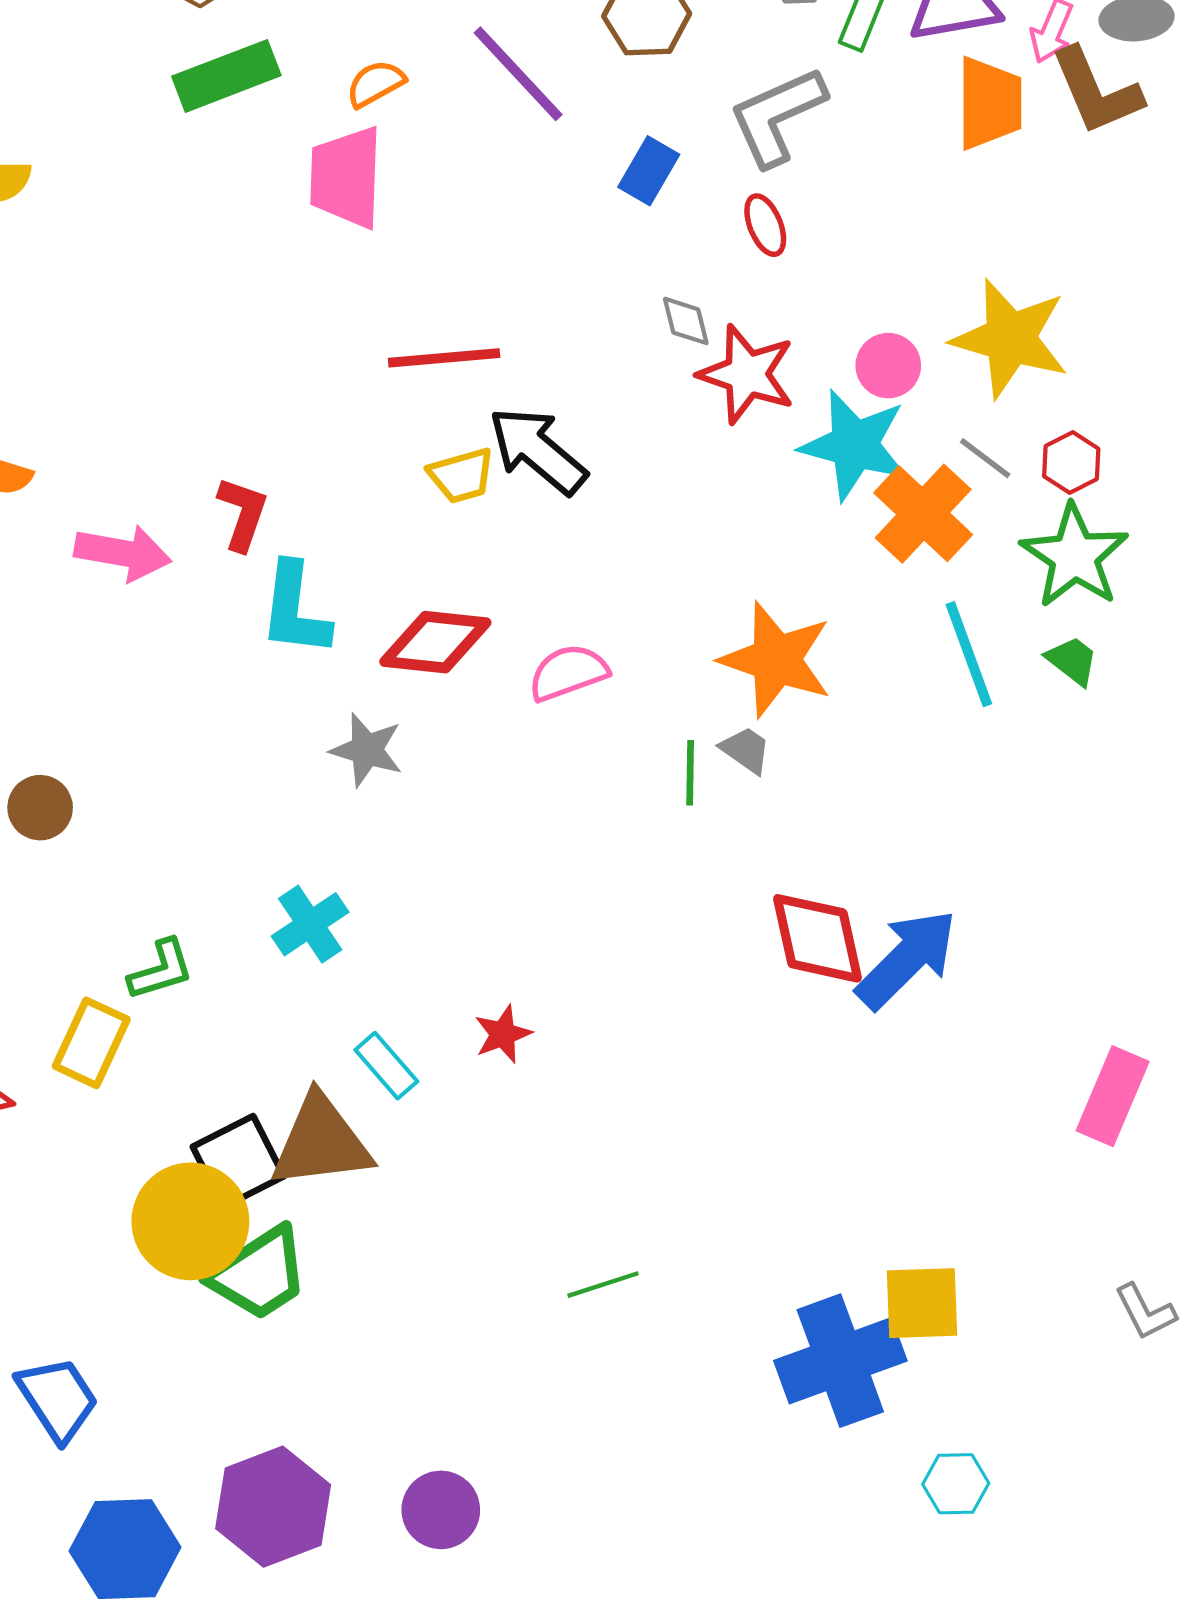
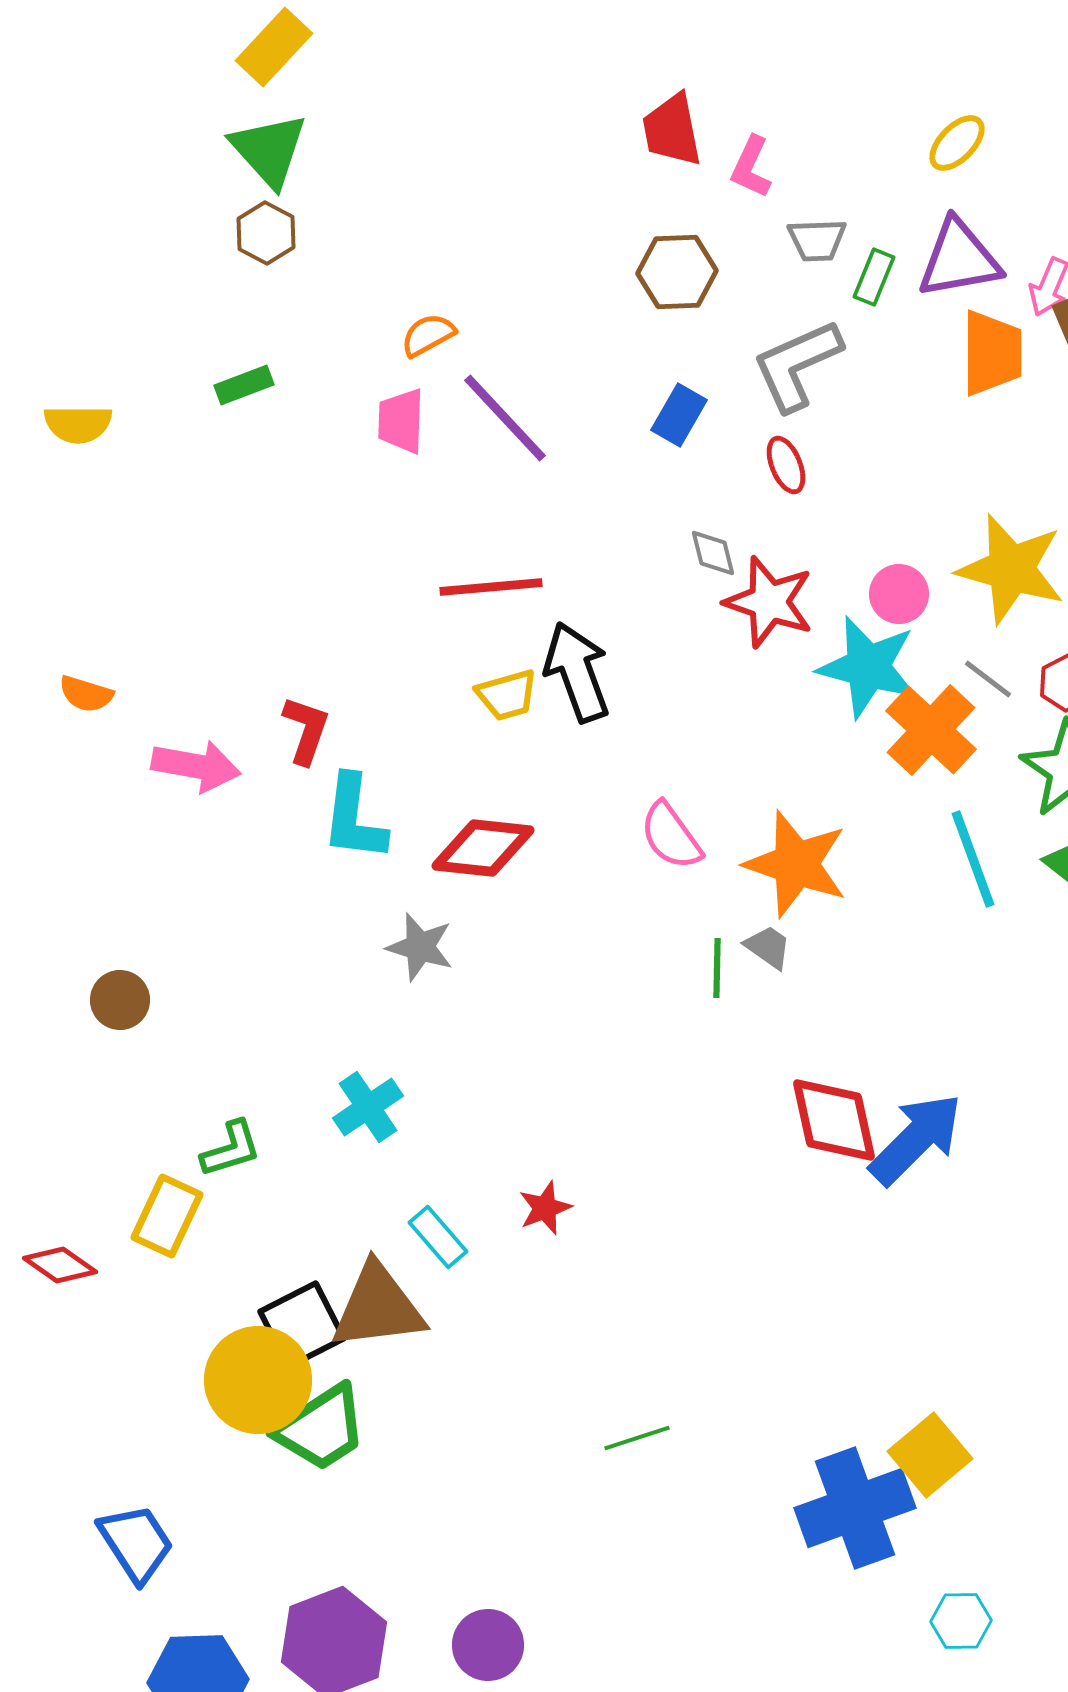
purple line: (518, 74) -> (505, 418), moved
green rectangle: (226, 76) -> (244, 385), moved, size x0.6
pink trapezoid: (346, 177) -> (401, 421), size x0.7
black arrow: (538, 451) -> (577, 672), turned 30
pink semicircle: (568, 673) -> (671, 836), moved, turned -106
yellow square: (922, 1303) -> (930, 1455), turned -38

